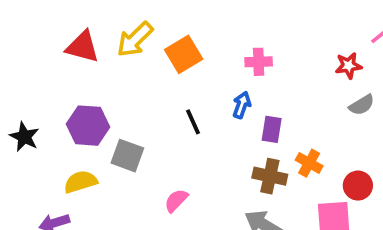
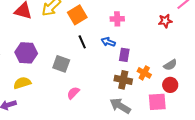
blue arrow: (242, 105) -> (108, 42), turned -88
gray semicircle: (362, 105) -> (170, 65), moved
black line: (193, 122) -> (82, 42), moved
gray square: (127, 156) -> (61, 64), moved

